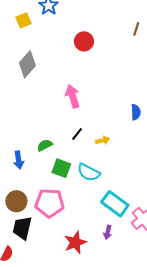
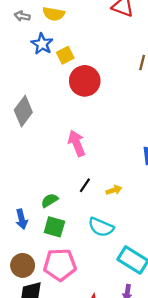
yellow square: (23, 20) -> (65, 55), moved
red circle: (84, 41) -> (85, 81), size x1.4
green square: (61, 168) -> (54, 227), moved

